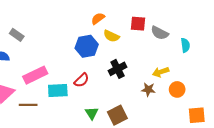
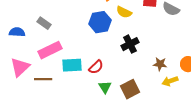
gray rectangle: (17, 35) -> (44, 23), moved
yellow arrow: (161, 72) -> (170, 81), moved
red semicircle: (81, 80) -> (96, 67), moved

